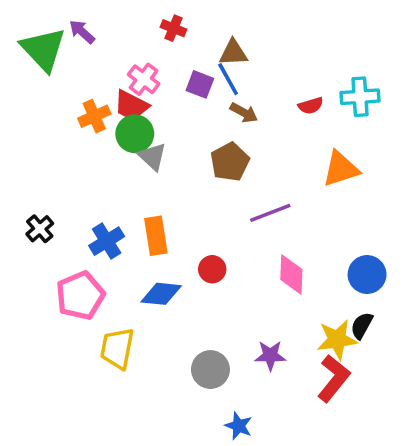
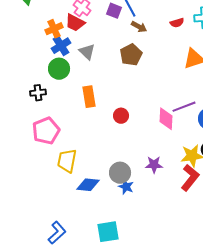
green circle: (135, 134) -> (59, 69), moved
purple line: (270, 213) -> (184, 107), moved
black cross: (40, 229) -> (38, 93), moved, turned 35
blue cross: (107, 241) -> (61, 46), moved
blue diamond: (161, 294) -> (88, 185), moved
blue star: (239, 426) -> (126, 187), moved

